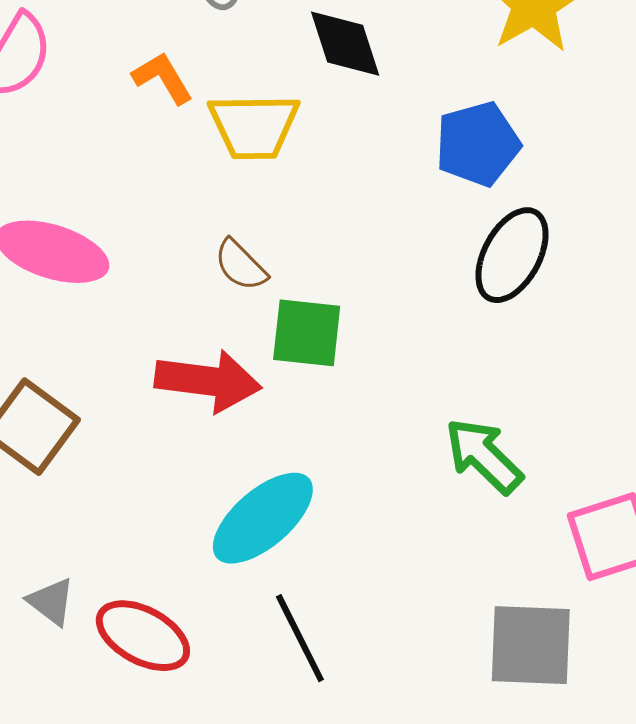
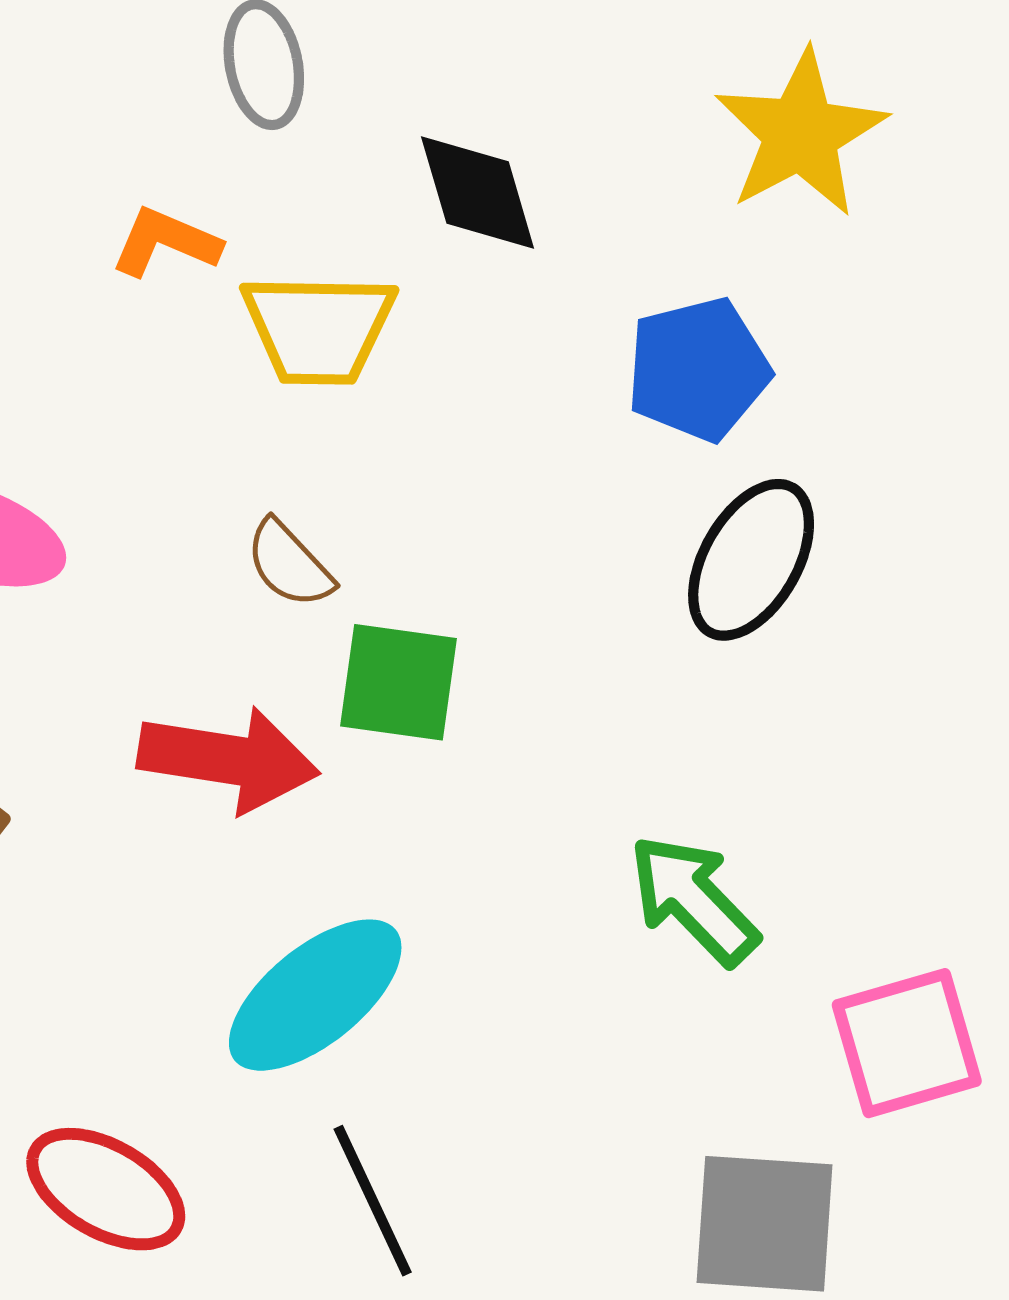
orange L-shape: (163, 78) -> (166, 242), turned -38

